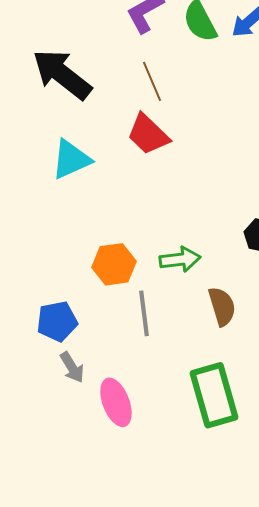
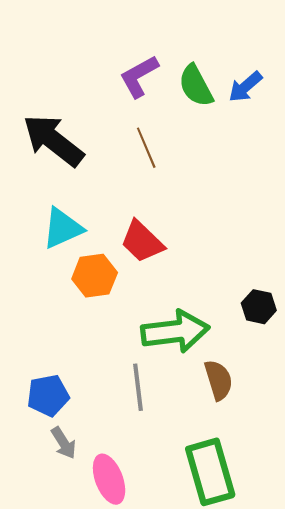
red trapezoid: (148, 134) -> (142, 242), moved
green arrow: (180, 259) -> (175, 331), size x1.6
orange hexagon: (114, 264) -> (95, 276), moved

